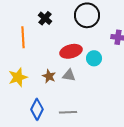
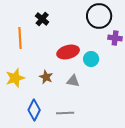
black circle: (87, 15) -> (99, 16), moved
gray triangle: (69, 75) -> (73, 81), moved

